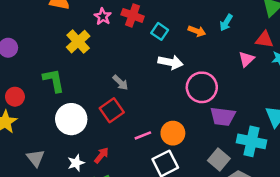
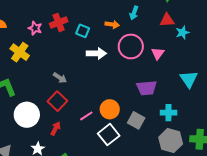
red cross: (133, 15) -> (59, 23), turned -30
pink triangle: (246, 59) -> (158, 53), moved
pink circle: (202, 87) -> (131, 46), moved
cyan cross: (252, 141) -> (168, 113), moved, size x0.7
red arrow: (101, 155) -> (56, 129), moved
gray square: (219, 160) -> (136, 120), moved

